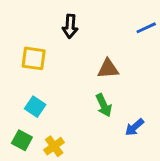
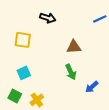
black arrow: (70, 26) -> (48, 18), turned -77
cyan square: (35, 107) -> (24, 73), turned 32

